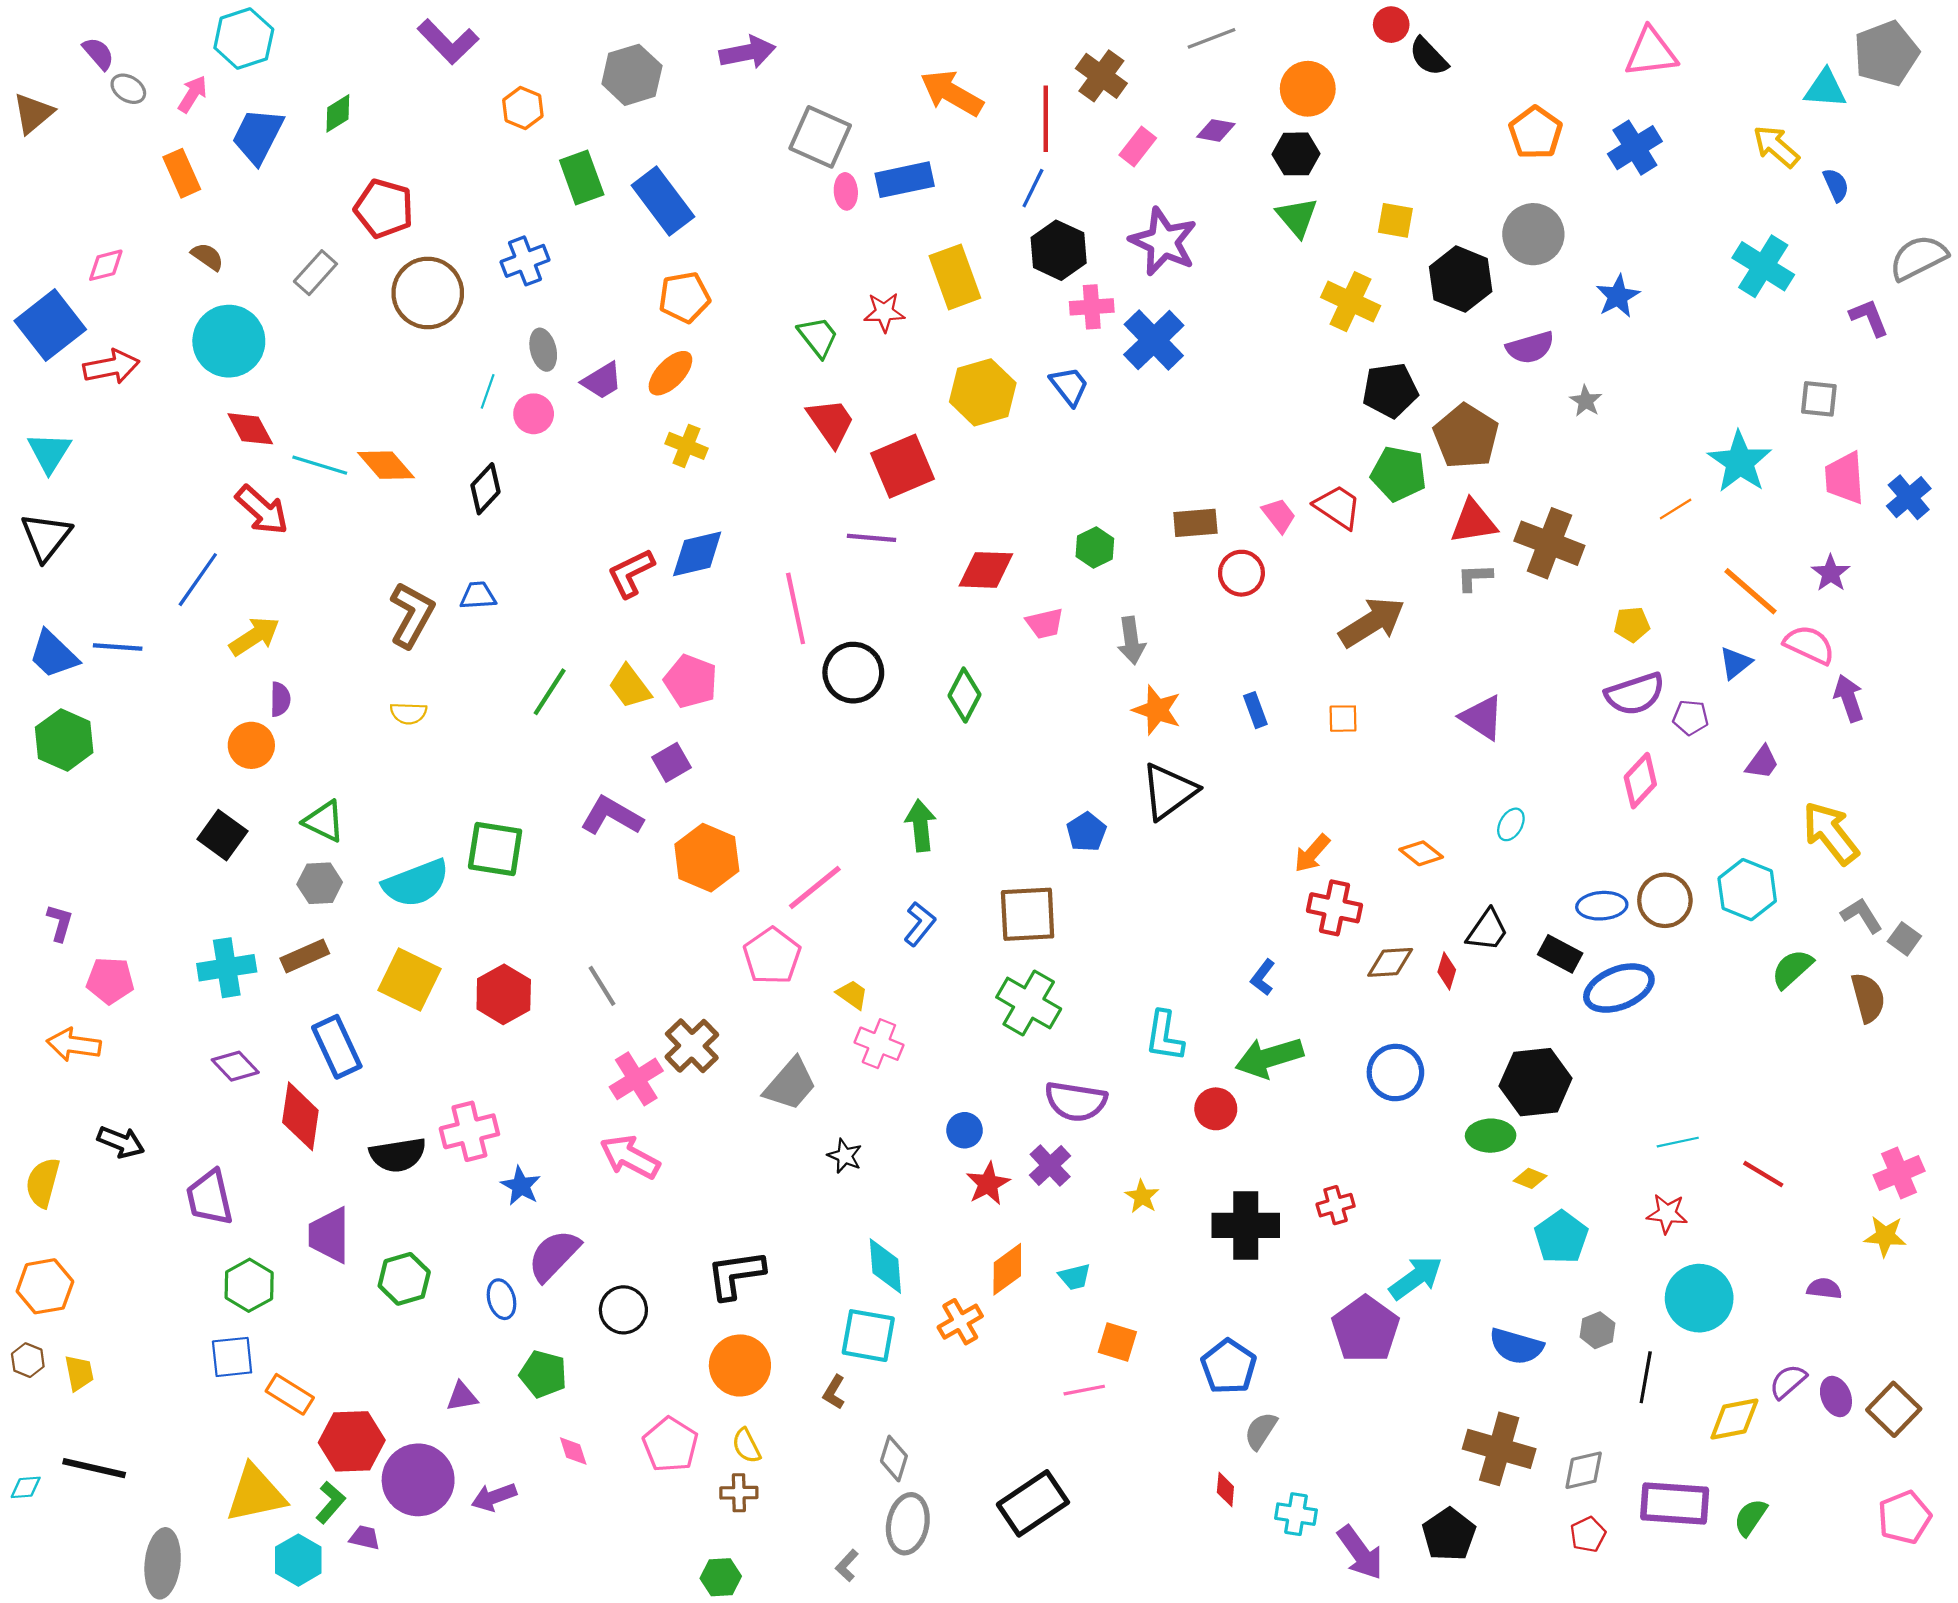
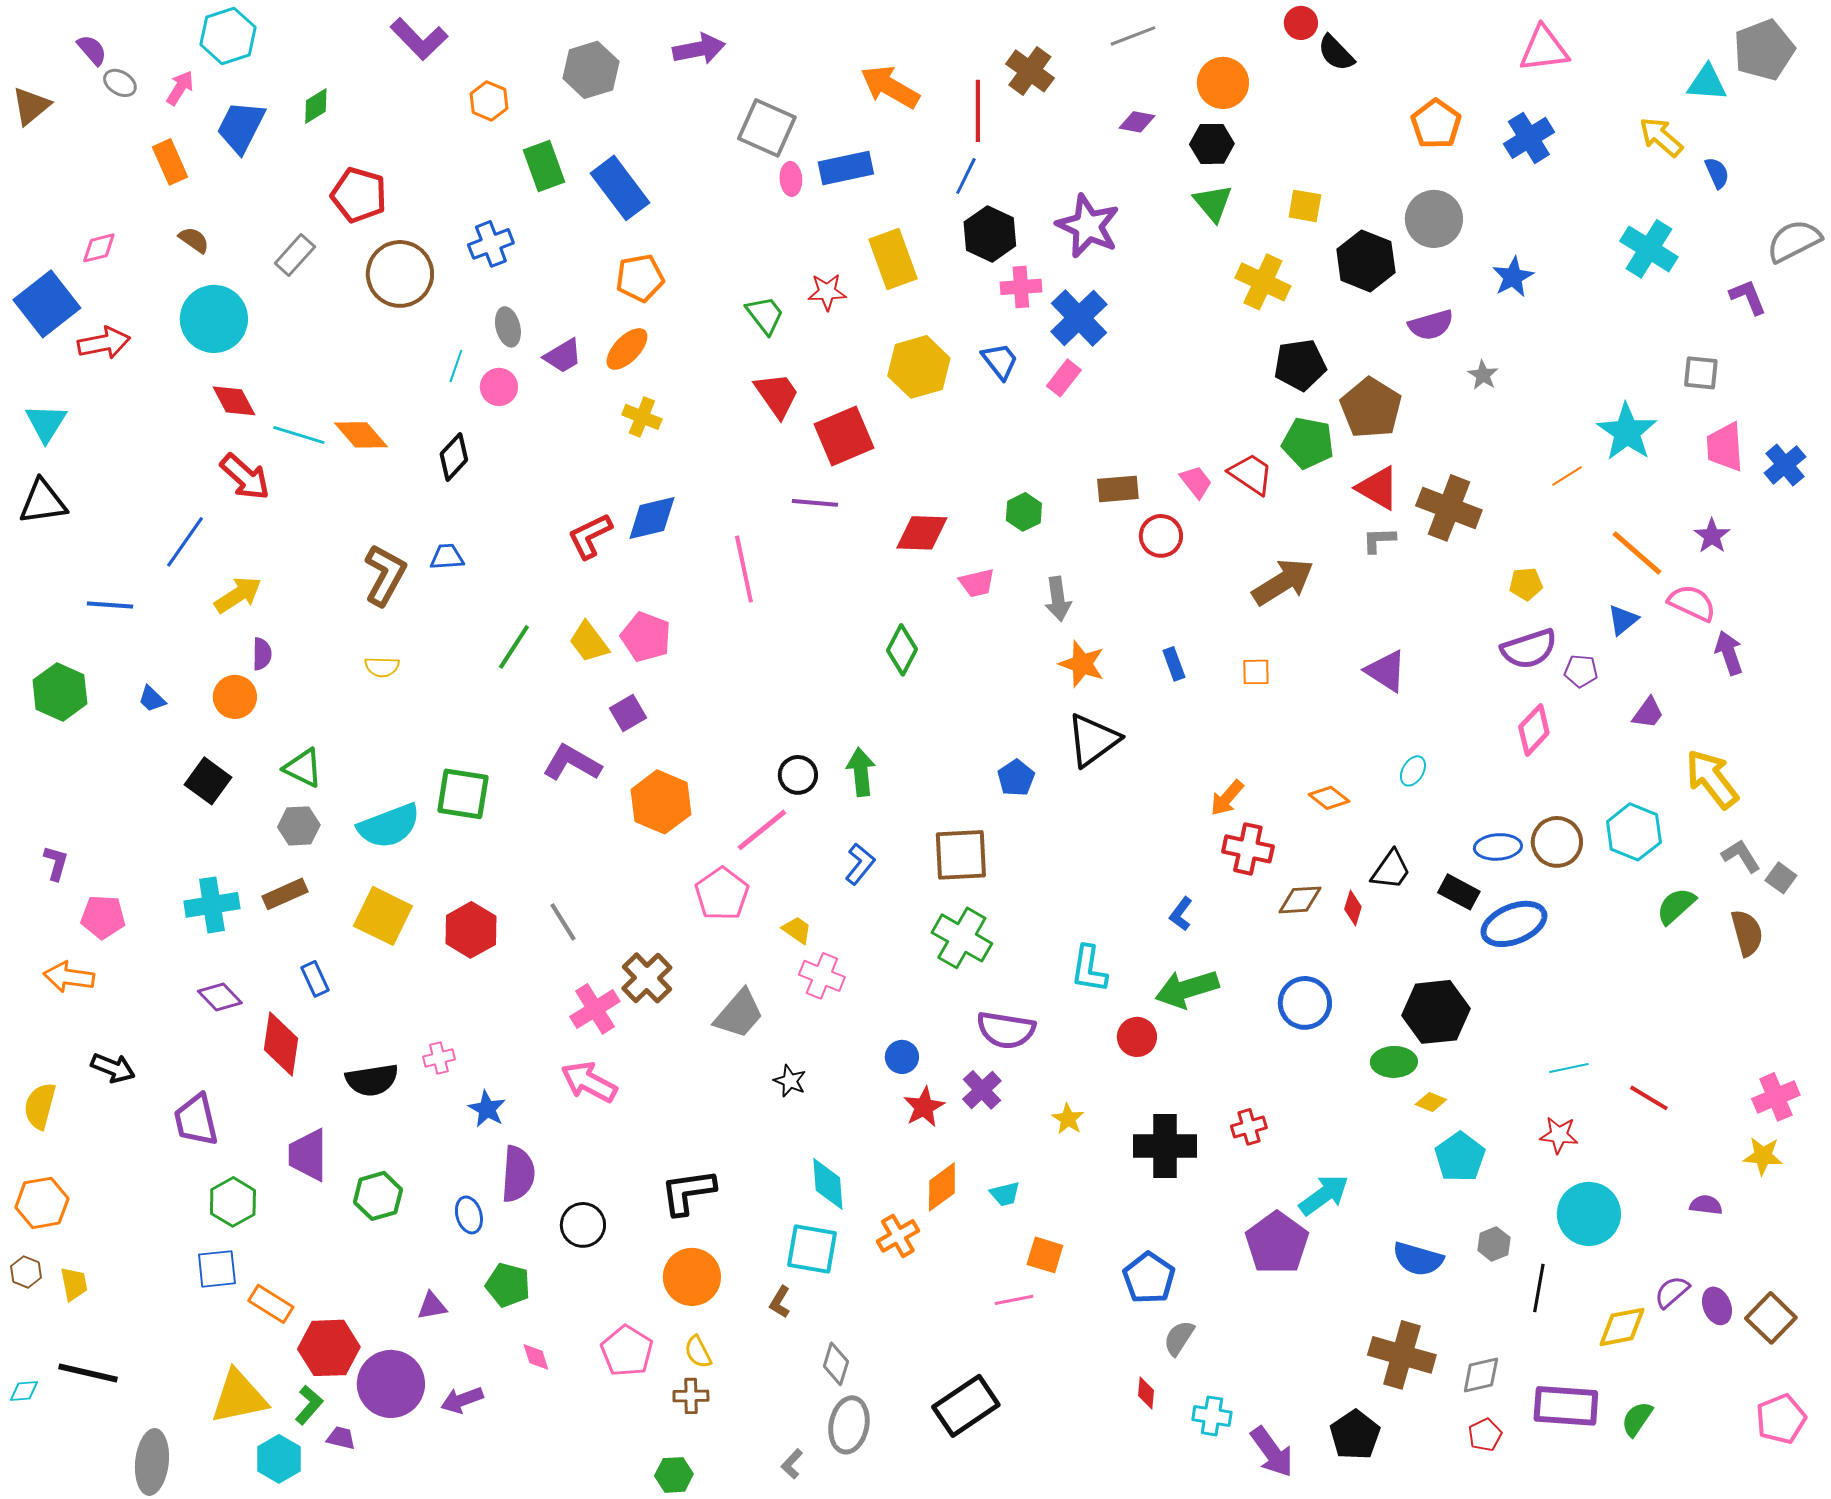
pink rectangle: (1138, 146) -> (1064, 378), moved
red triangle: (1473, 522) -> (1378, 488), turned 39
black triangle: (46, 537) -> (43, 502), turned 44
blue trapezoid: (53, 654) -> (152, 699), moved, size x0.6
black circle: (853, 673) -> (798, 775), moved, size x0.7
blue rectangle: (337, 1047) -> (315, 979), size x0.6
pink cross: (469, 1131) -> (439, 1058), size x0.6
purple semicircle: (554, 1255) -> (518, 1174), turned 140

